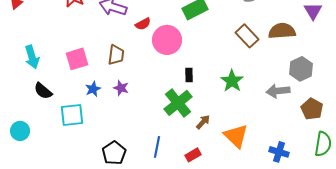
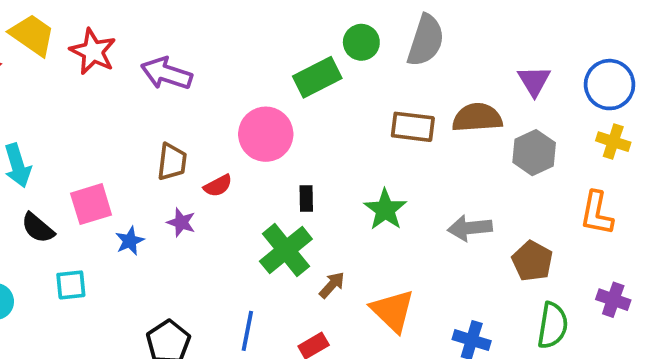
red semicircle: (143, 24) -> (218, 186), moved
brown rectangle: (247, 36) -> (413, 127), turned -40
pink square: (77, 59) -> (91, 204), moved
gray hexagon: (301, 69) -> (534, 153), moved
blue star: (93, 89) -> (130, 241), moved
cyan square: (72, 115) -> (71, 285), moved, size x0.7

